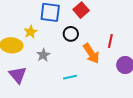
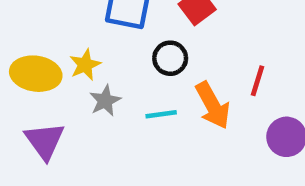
yellow star: (31, 32) -> (85, 65), moved
cyan line: (70, 77) -> (161, 114), moved

